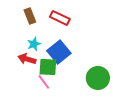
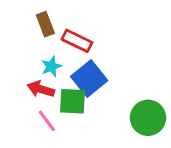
red rectangle: (60, 18) -> (77, 41), moved
pink line: (44, 82) -> (47, 121), moved

